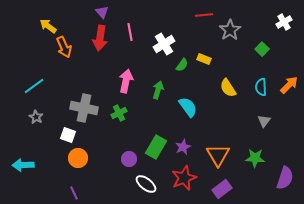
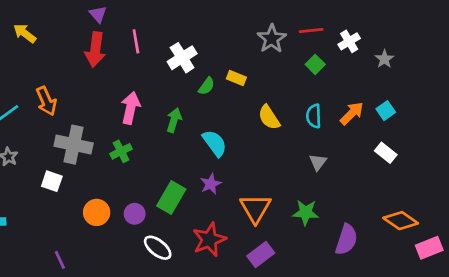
red line: (204, 15) -> (311, 31), moved
white cross: (284, 22) -> (349, 41), moved
orange arrow: (64, 47) -> (46, 101), moved
purple star: (183, 147) -> (211, 184), moved
orange circle: (78, 158) -> (97, 212), moved

